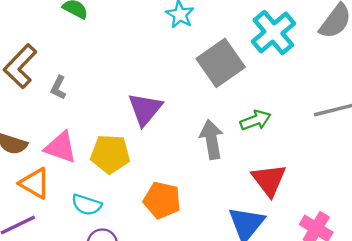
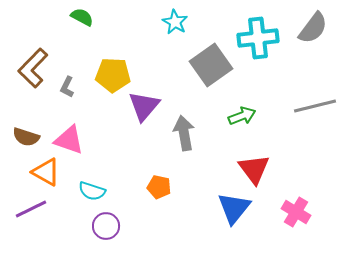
cyan cross: (273, 32) -> (258, 38), turned 33
gray arrow: (212, 139) -> (184, 133), moved
yellow pentagon: (110, 154) -> (113, 75), moved
orange pentagon: (162, 200) -> (159, 187), size x0.7

